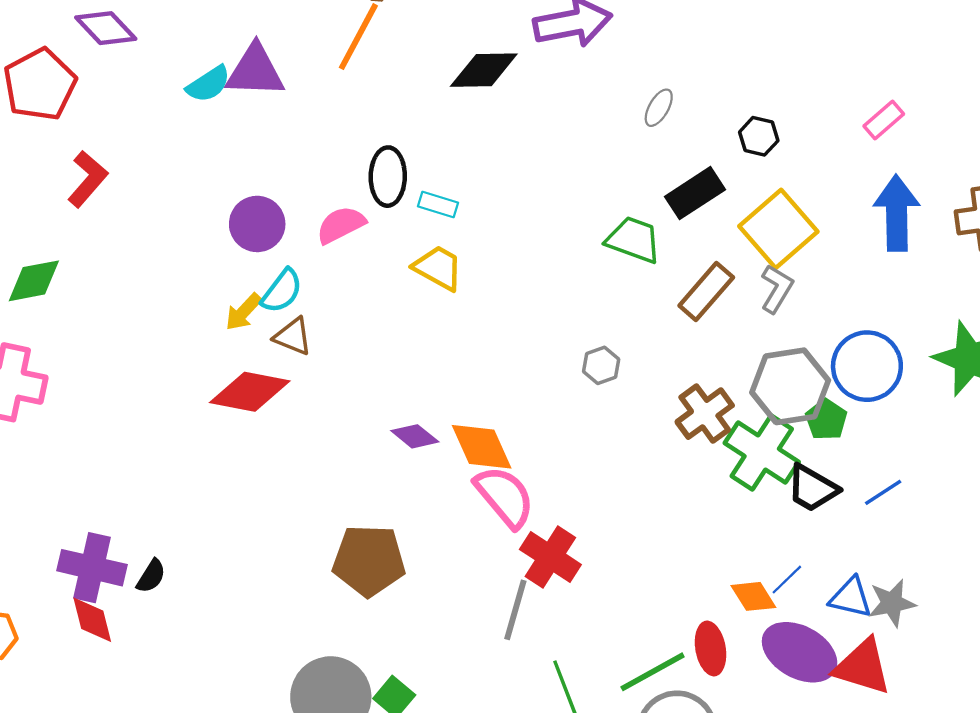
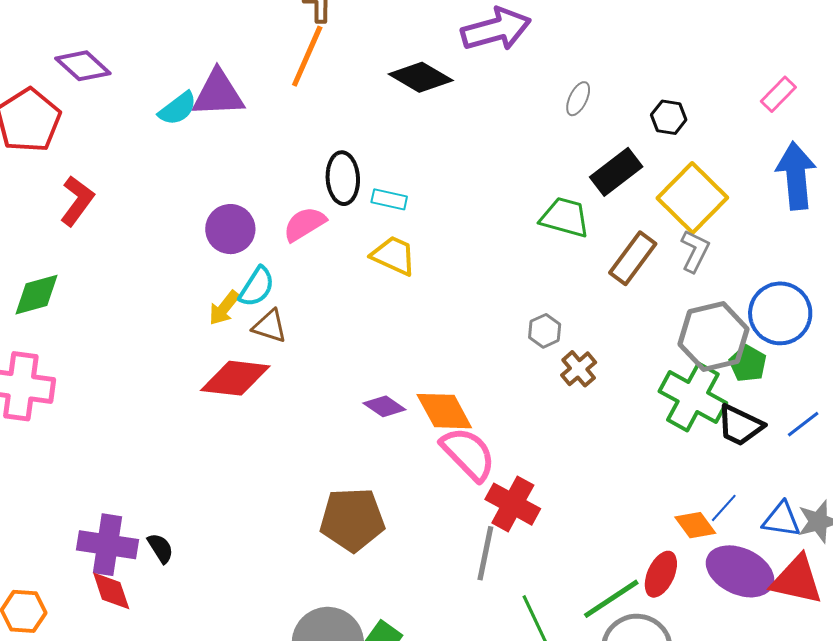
black diamond: (484, 70) -> (421, 77), turned 36
brown cross: (705, 414) -> (579, 369), moved, size x0.7
black semicircle: (151, 576) -> (160, 548), turned -60
red ellipse: (711, 648) -> (661, 574), turned 39

